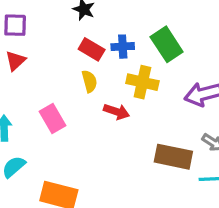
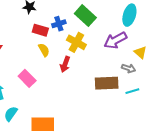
yellow cross: (142, 82) -> (76, 42), turned 30
red arrow: (116, 112) -> (65, 64), turned 105

